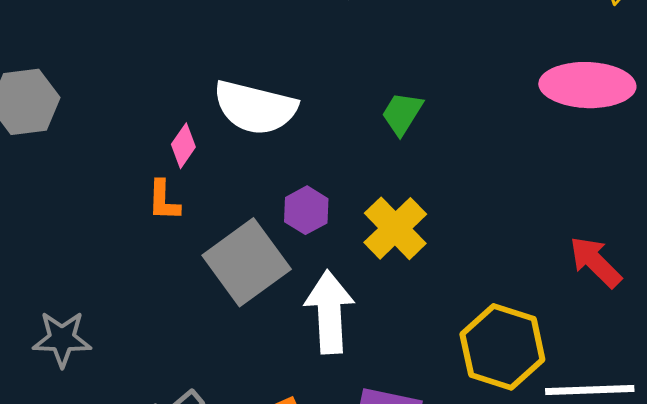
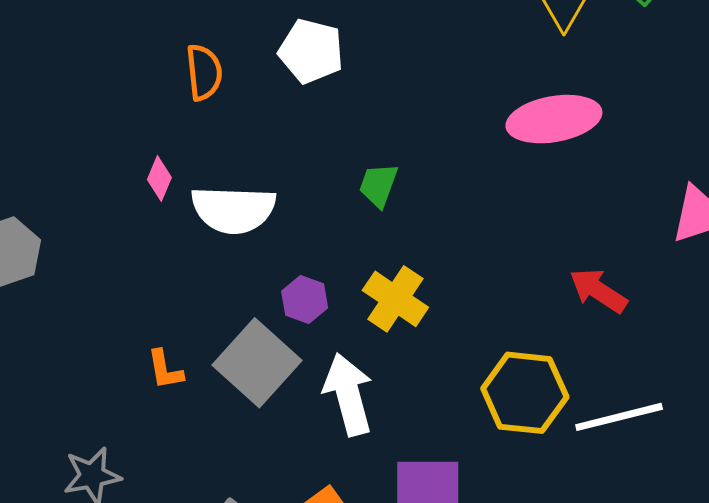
pink diamond: (183, 146) -> (159, 179), moved
orange L-shape: (164, 201) -> (165, 370), moved

